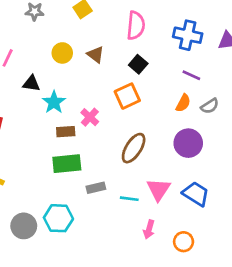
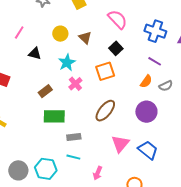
pink semicircle: (136, 25) -> (118, 19), turned -55
cyan star: (54, 102) -> (67, 63), moved
brown rectangle: (66, 132) -> (45, 91), moved, turned -40
cyan line: (129, 199) -> (73, 157), moved
cyan hexagon: (58, 218) -> (46, 169), moved
gray circle: (24, 226) -> (18, 170), moved
pink arrow: (149, 229) -> (98, 173), moved

